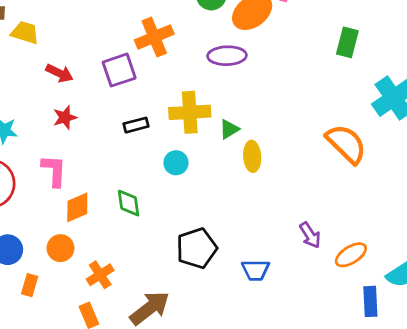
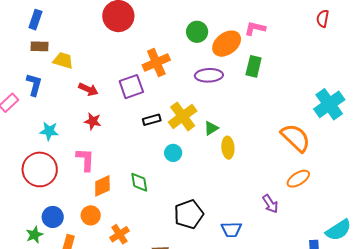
green rectangle: (347, 42) -> (254, 66), moved
yellow cross: (190, 112) -> (183, 116), turned -32
red star: (65, 117) -> (93, 121), turned 30
black rectangle: (136, 125) -> (152, 120), moved
orange ellipse: (351, 255) -> (298, 179), moved

